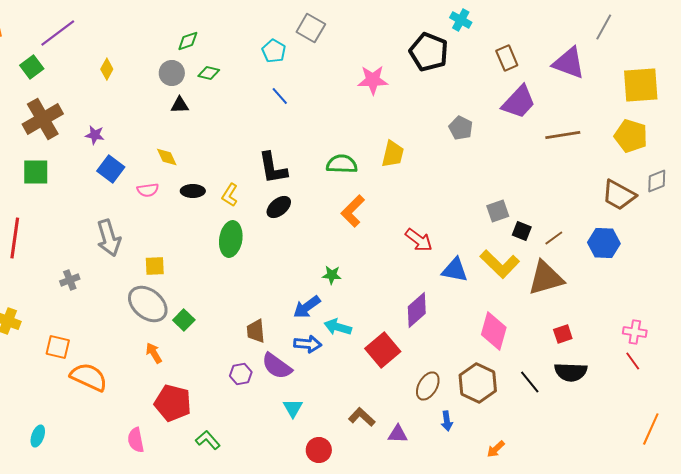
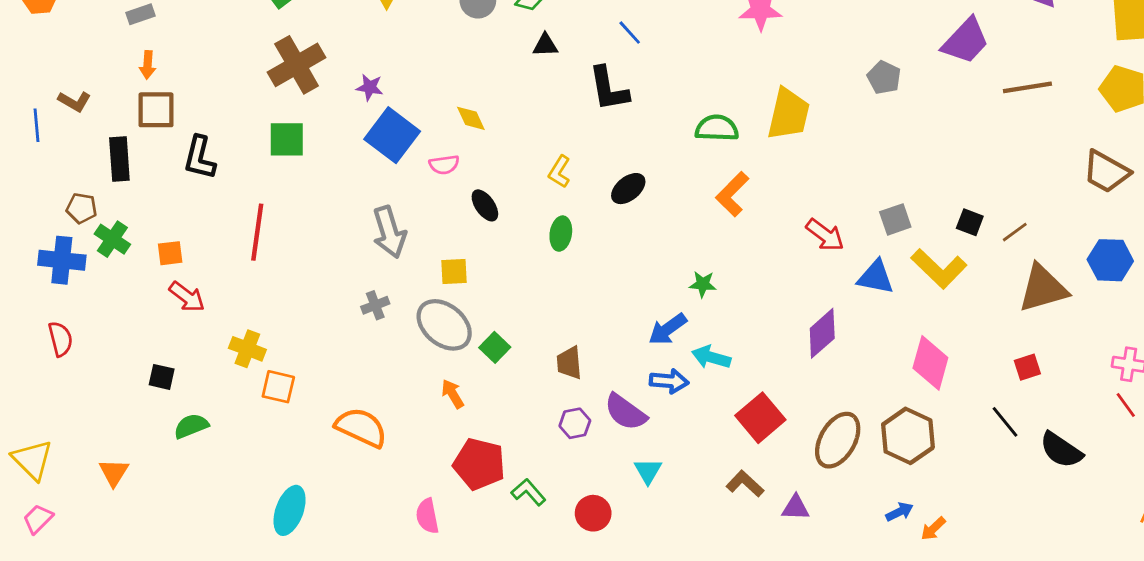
black triangle: (180, 105) -> (545, 45), moved
yellow trapezoid: (393, 154) -> (788, 114), size x1.4
black L-shape: (273, 168) -> (609, 89), moved
blue square: (111, 169) -> (392, 135), size x1.4
black ellipse: (193, 191) -> (485, 205), moved, turned 55
gray square: (498, 211) -> (895, 219), moved
green ellipse: (231, 239) -> (561, 234), size x0.7
blue hexagon: (604, 243) -> (1110, 260), moved
brown triangle: (546, 278) -> (1043, 288), moved
gray cross: (70, 280) -> (375, 305), moved
brown trapezoid: (256, 331) -> (569, 363), moved
orange square: (58, 347) -> (278, 387), moved
red square: (383, 350) -> (760, 418), moved
black semicircle: (571, 372) -> (1061, 450), moved, turned 32
black line: (530, 382) -> (1005, 422), moved
brown ellipse: (428, 386) -> (838, 440), size x1.4
blue arrow: (447, 421) -> (900, 512), moved, turned -108
cyan ellipse: (38, 436) -> (290, 510), size x1.6
green L-shape: (208, 440) -> (528, 492), moved
red circle: (319, 450) -> (593, 513), moved

